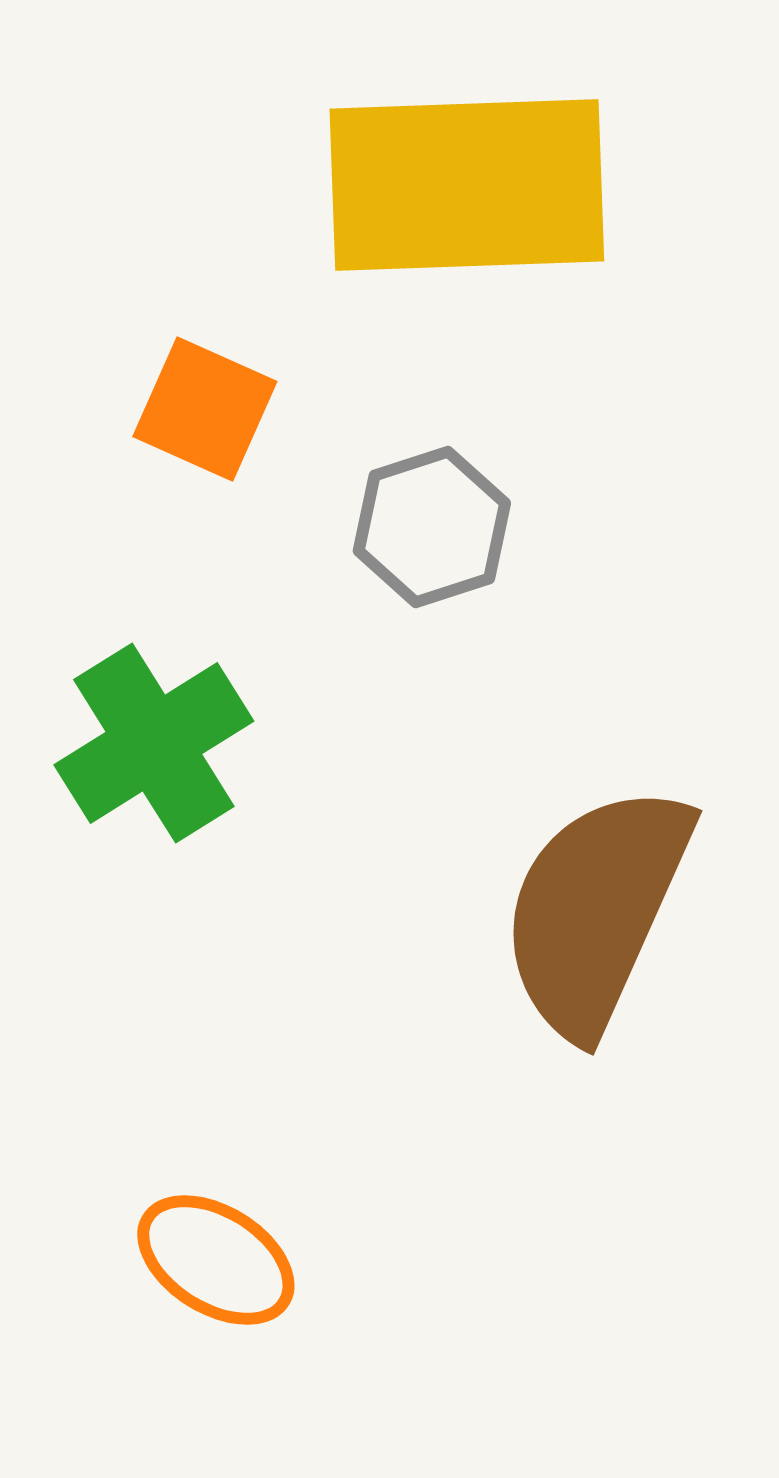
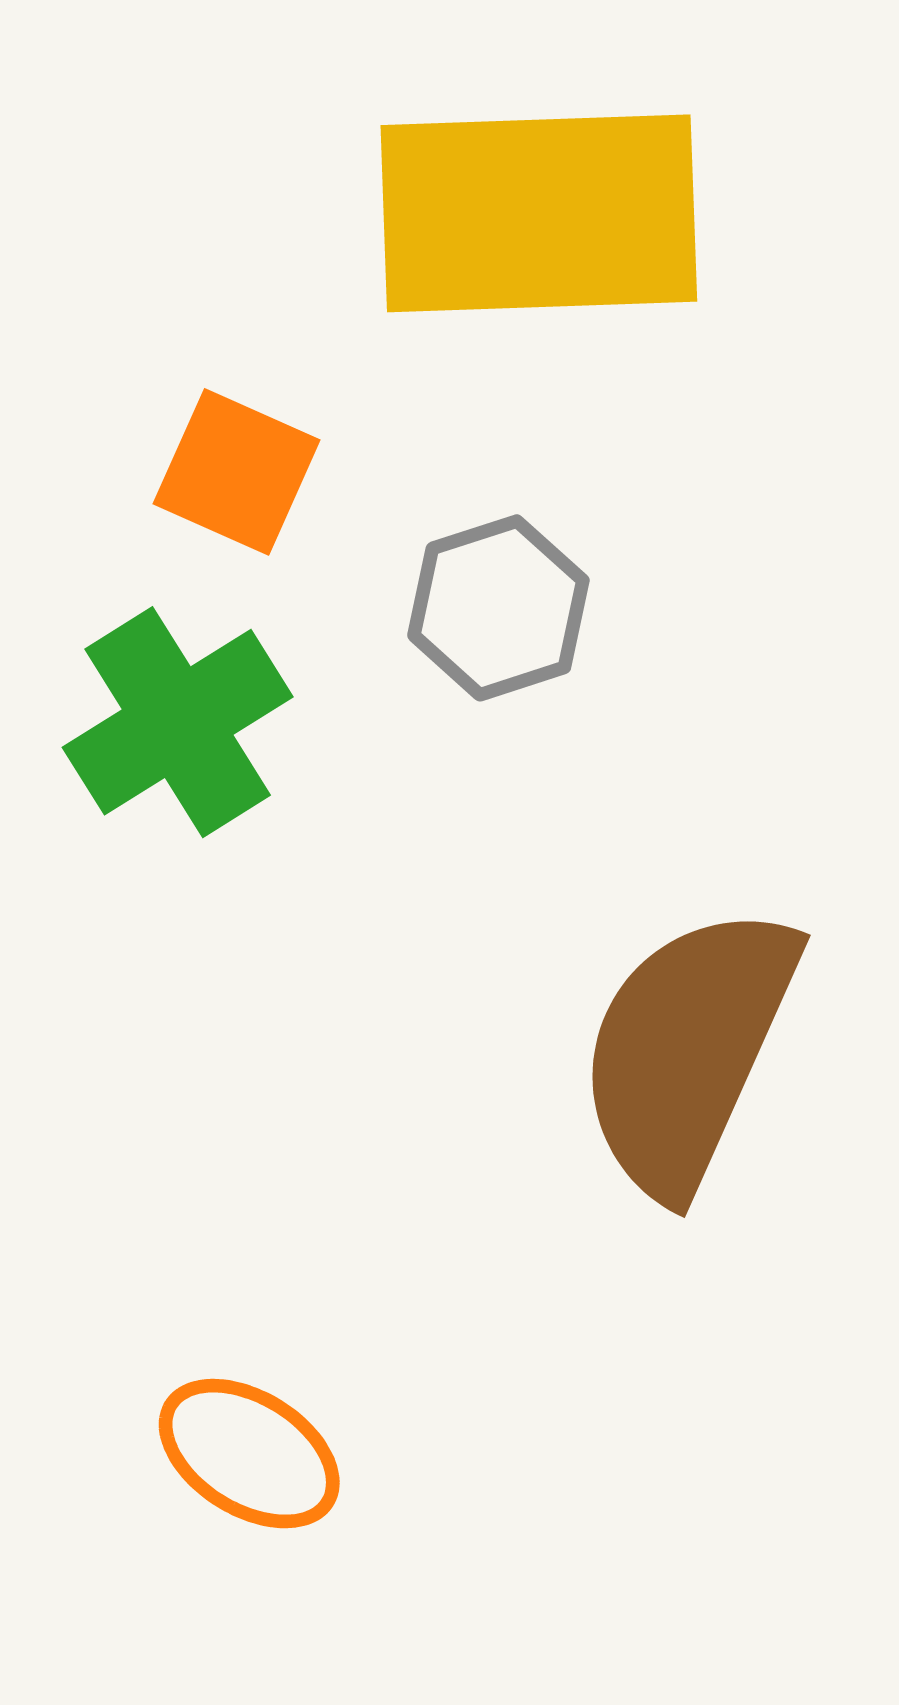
green cross: (154, 743) -> (178, 722), moved

